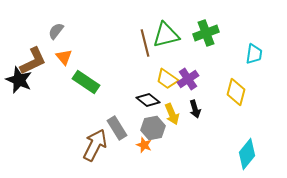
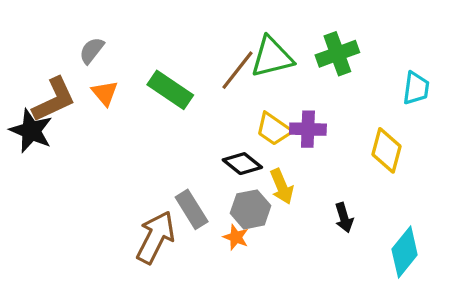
brown line: (145, 43) -> (237, 70), turned 52
purple cross: (188, 79) -> (308, 129), turned 35
green rectangle: (86, 82) -> (170, 90), moved
black arrow: (195, 109) -> (344, 218), moved

